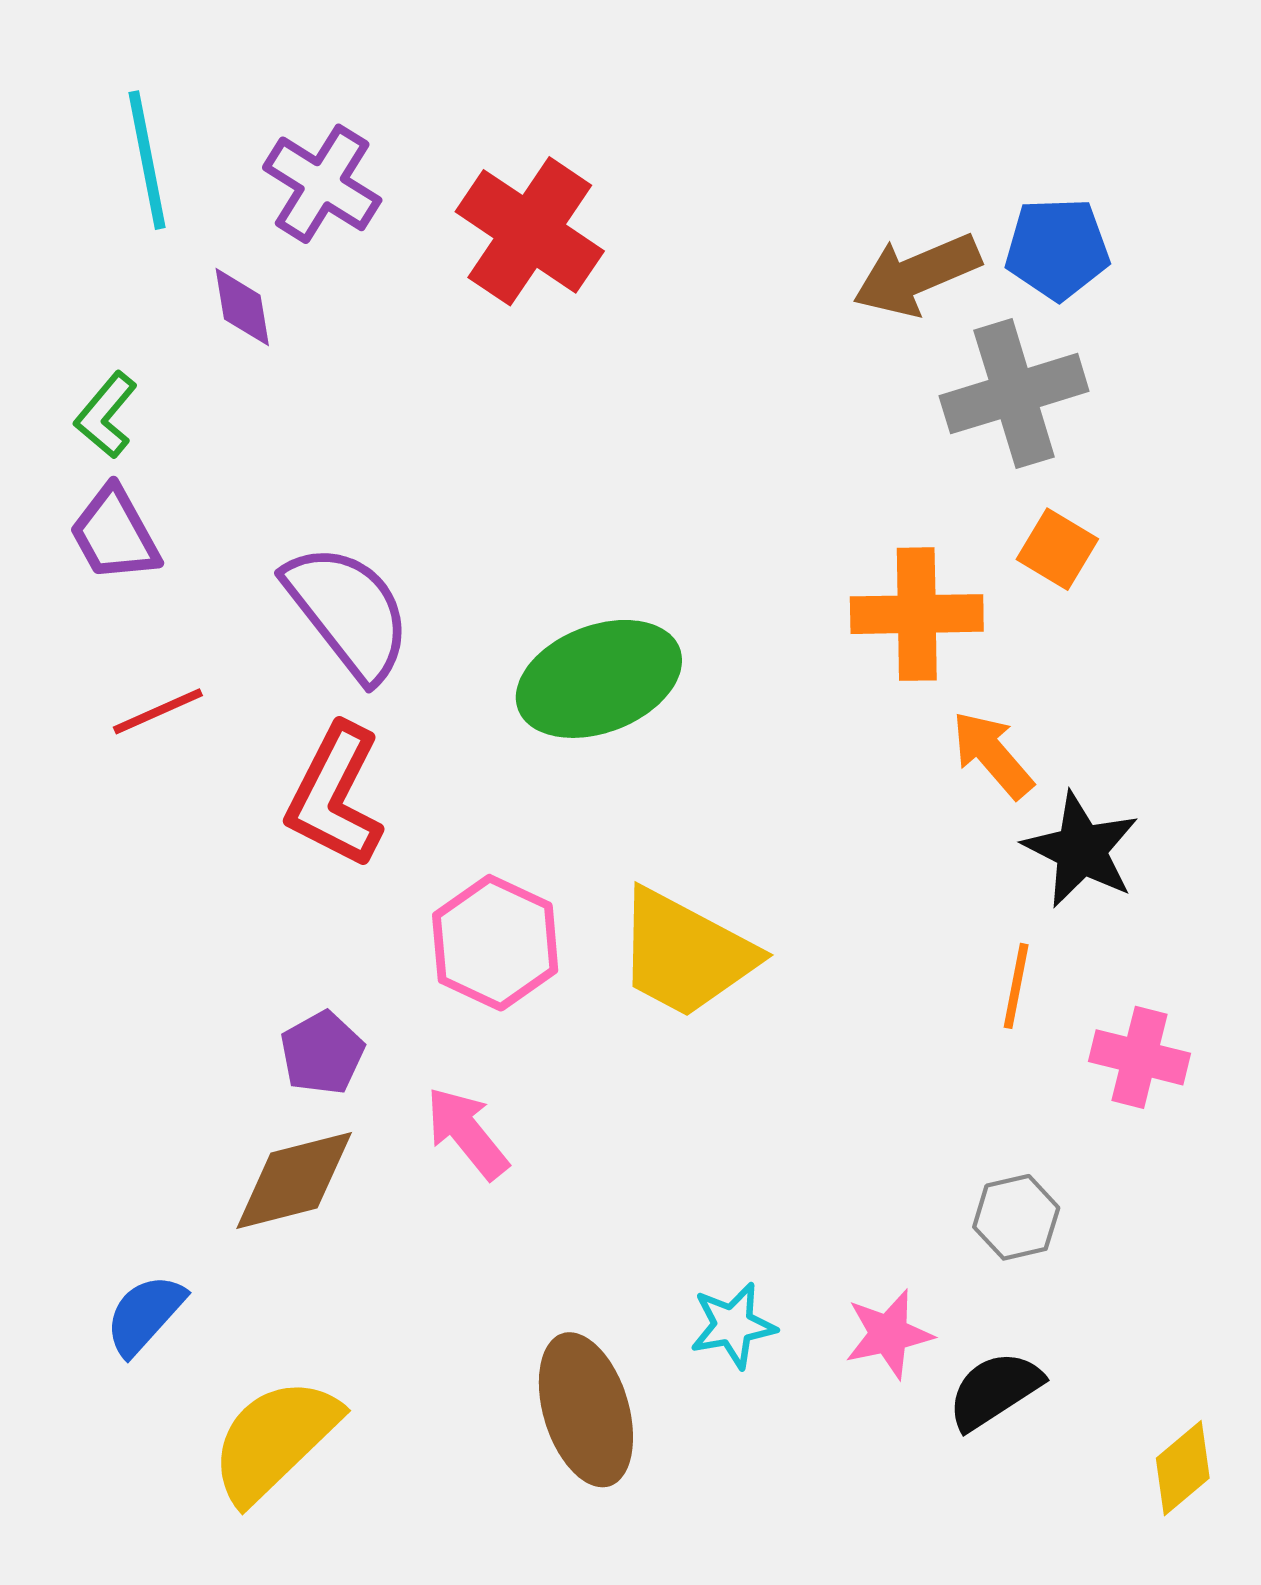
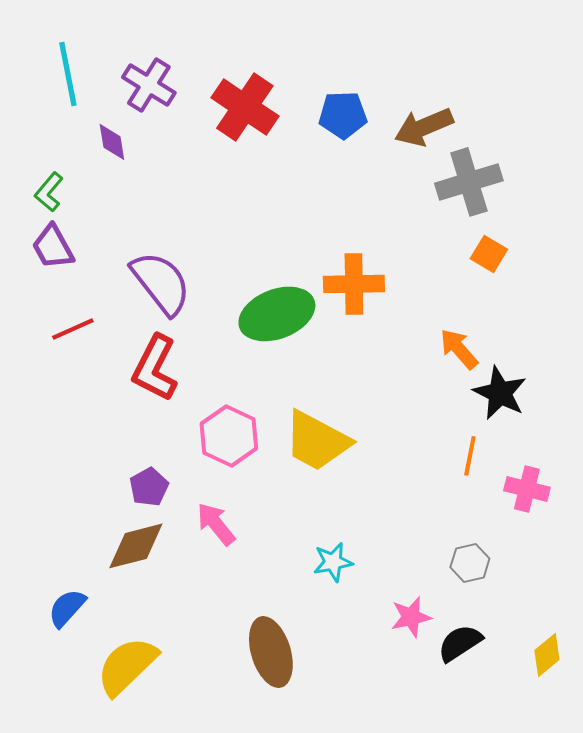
blue pentagon: (1057, 249) -> (343, 115), moved
orange cross: (917, 614) -> (354, 284), moved
cyan star: (733, 1325) -> (333, 562), moved
yellow diamond: (1183, 1468) -> (547, 655), moved

